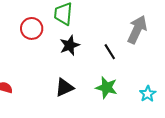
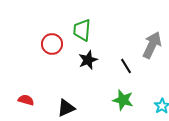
black triangle: (64, 88) -> (66, 108), moved

